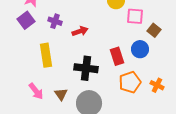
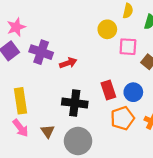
purple cross: (55, 21) -> (41, 52), size x1.5
blue circle: (140, 49) -> (133, 92), moved
yellow rectangle: (46, 55) -> (21, 101), moved

